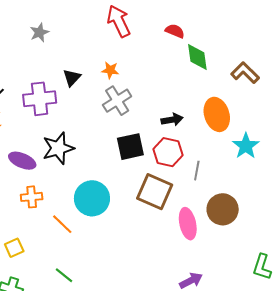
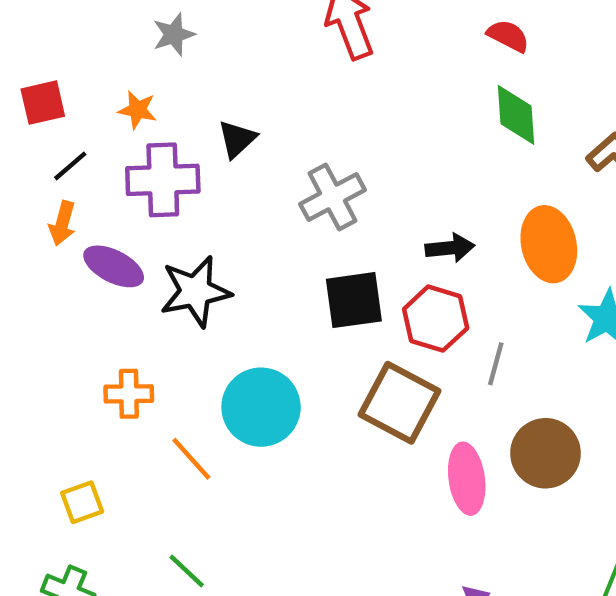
red semicircle: (175, 31) -> (508, 36), moved
orange star: (110, 70) -> (138, 110), moved
purple ellipse: (22, 161) -> (114, 266), moved

